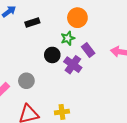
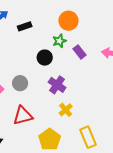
purple cross: (73, 65) -> (57, 85), moved
yellow cross: (62, 112) -> (66, 110), moved, turned -32

